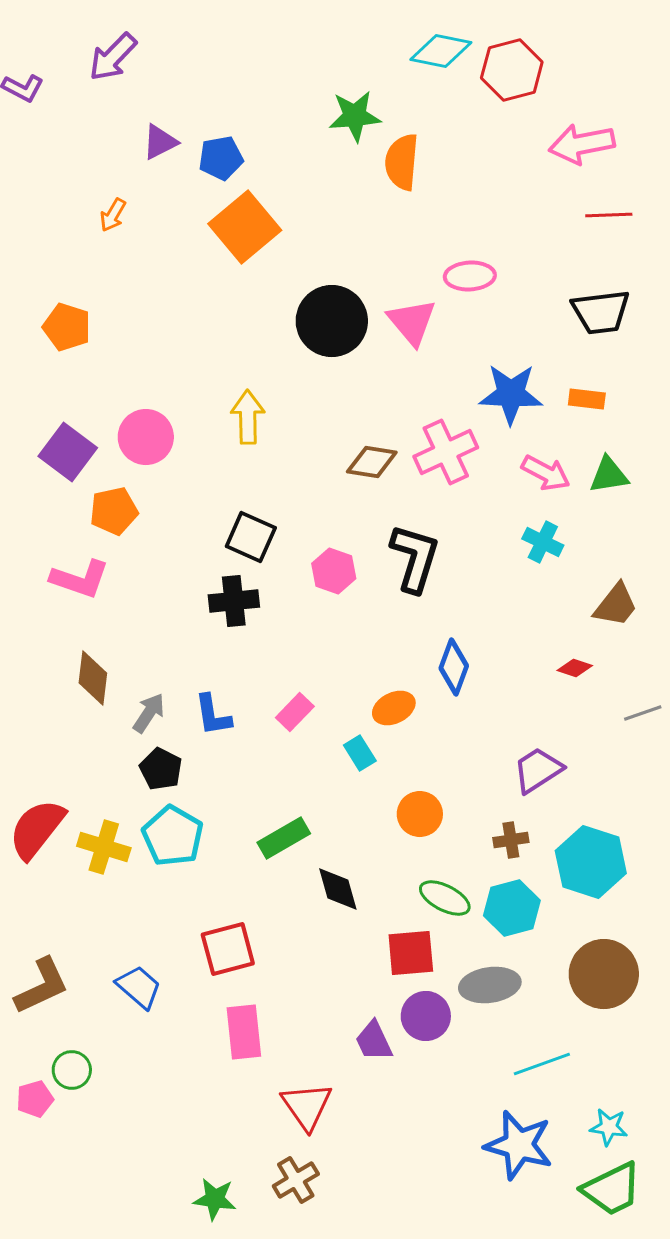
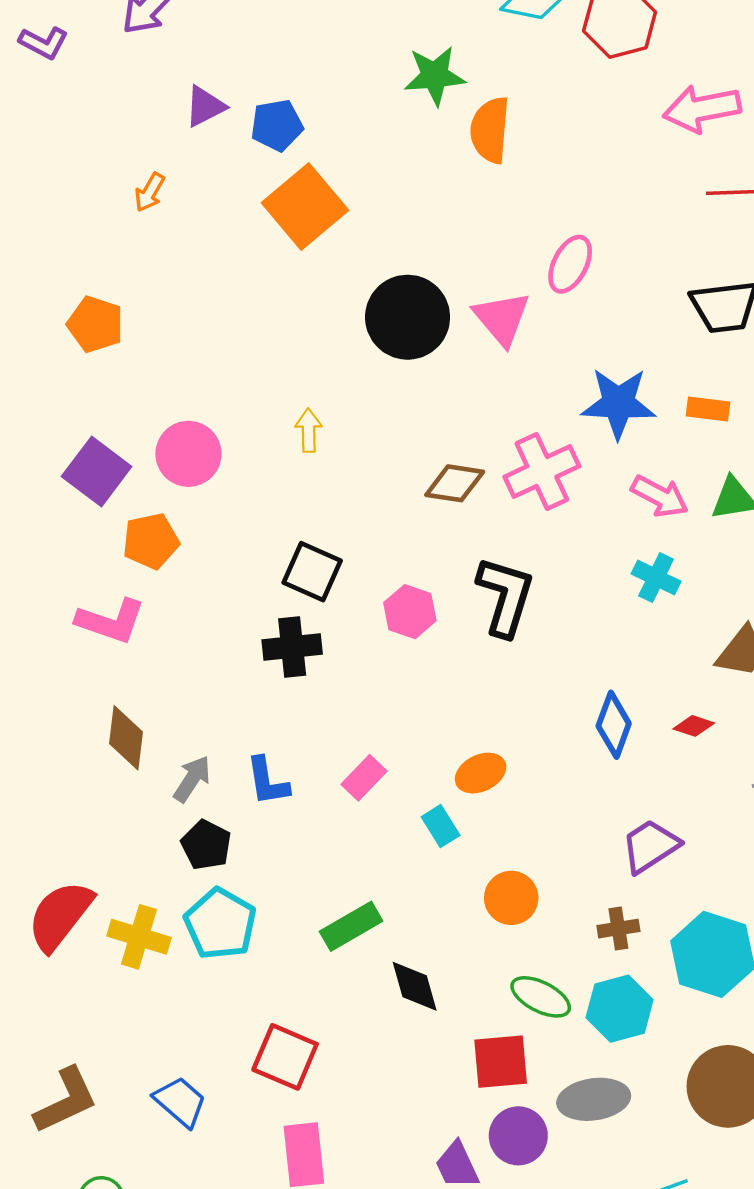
pink ellipse: (470, 276) -> (570, 264), turned -60
yellow arrow: (248, 417) -> (309, 430), size x0.7
blue diamond: (454, 667) -> (614, 725), moved
red square: (228, 949) -> (285, 1057), turned 38

